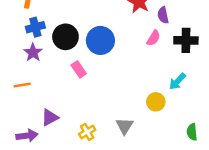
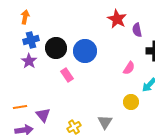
pink semicircle: (153, 38) -> (129, 68), moved
orange line: (22, 85) -> (20, 107), moved
purple triangle: (50, 118) -> (43, 115), turned -42

